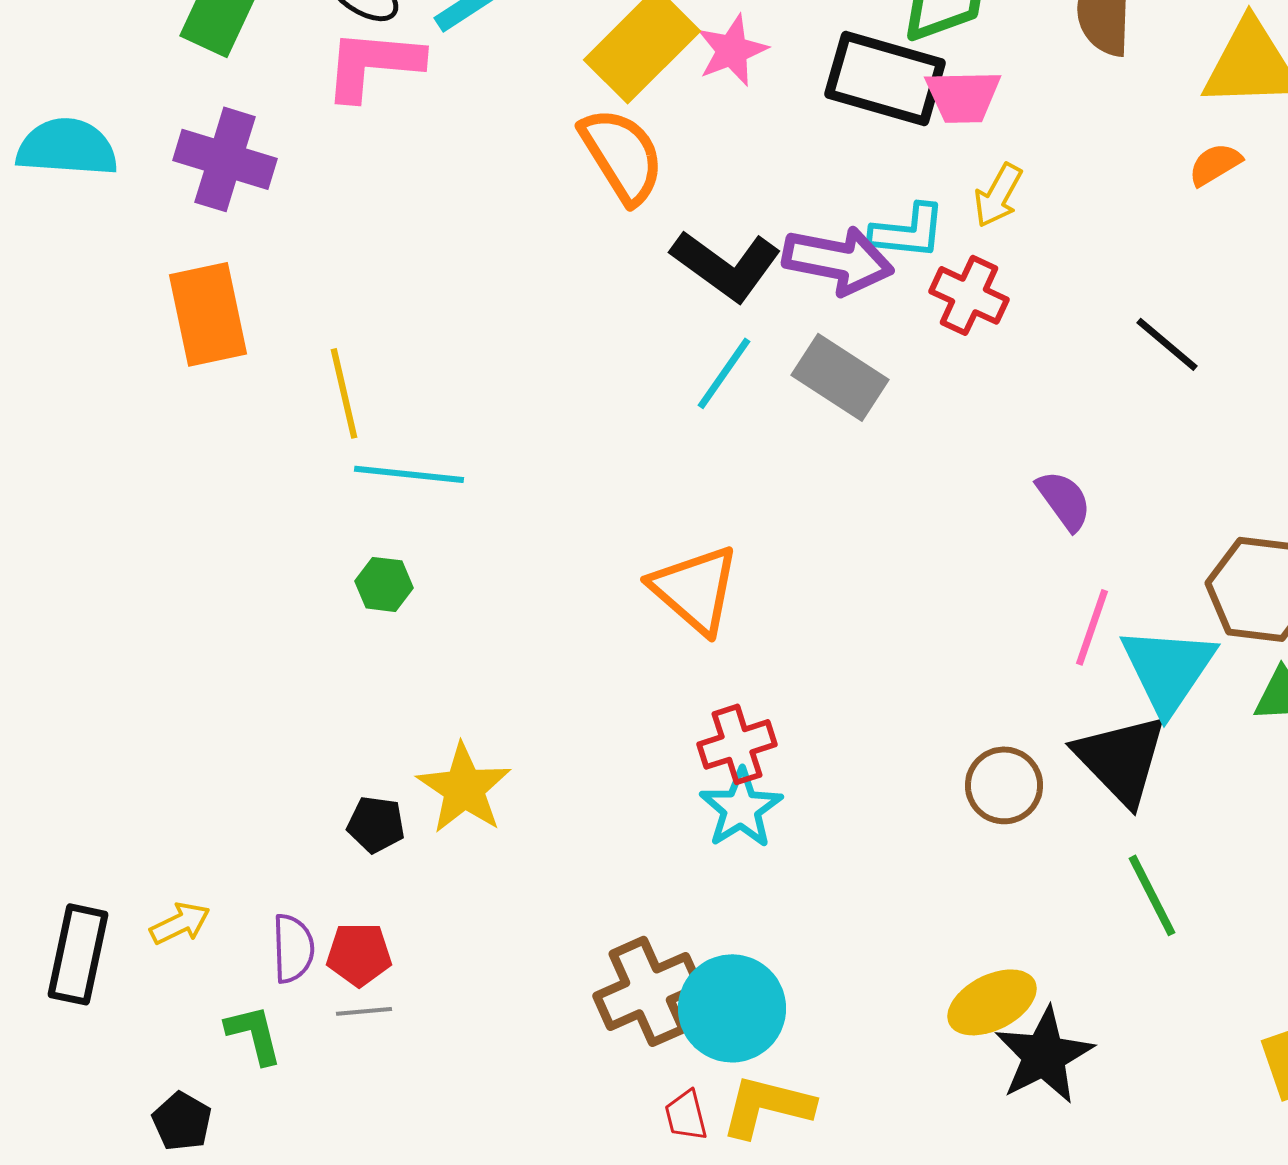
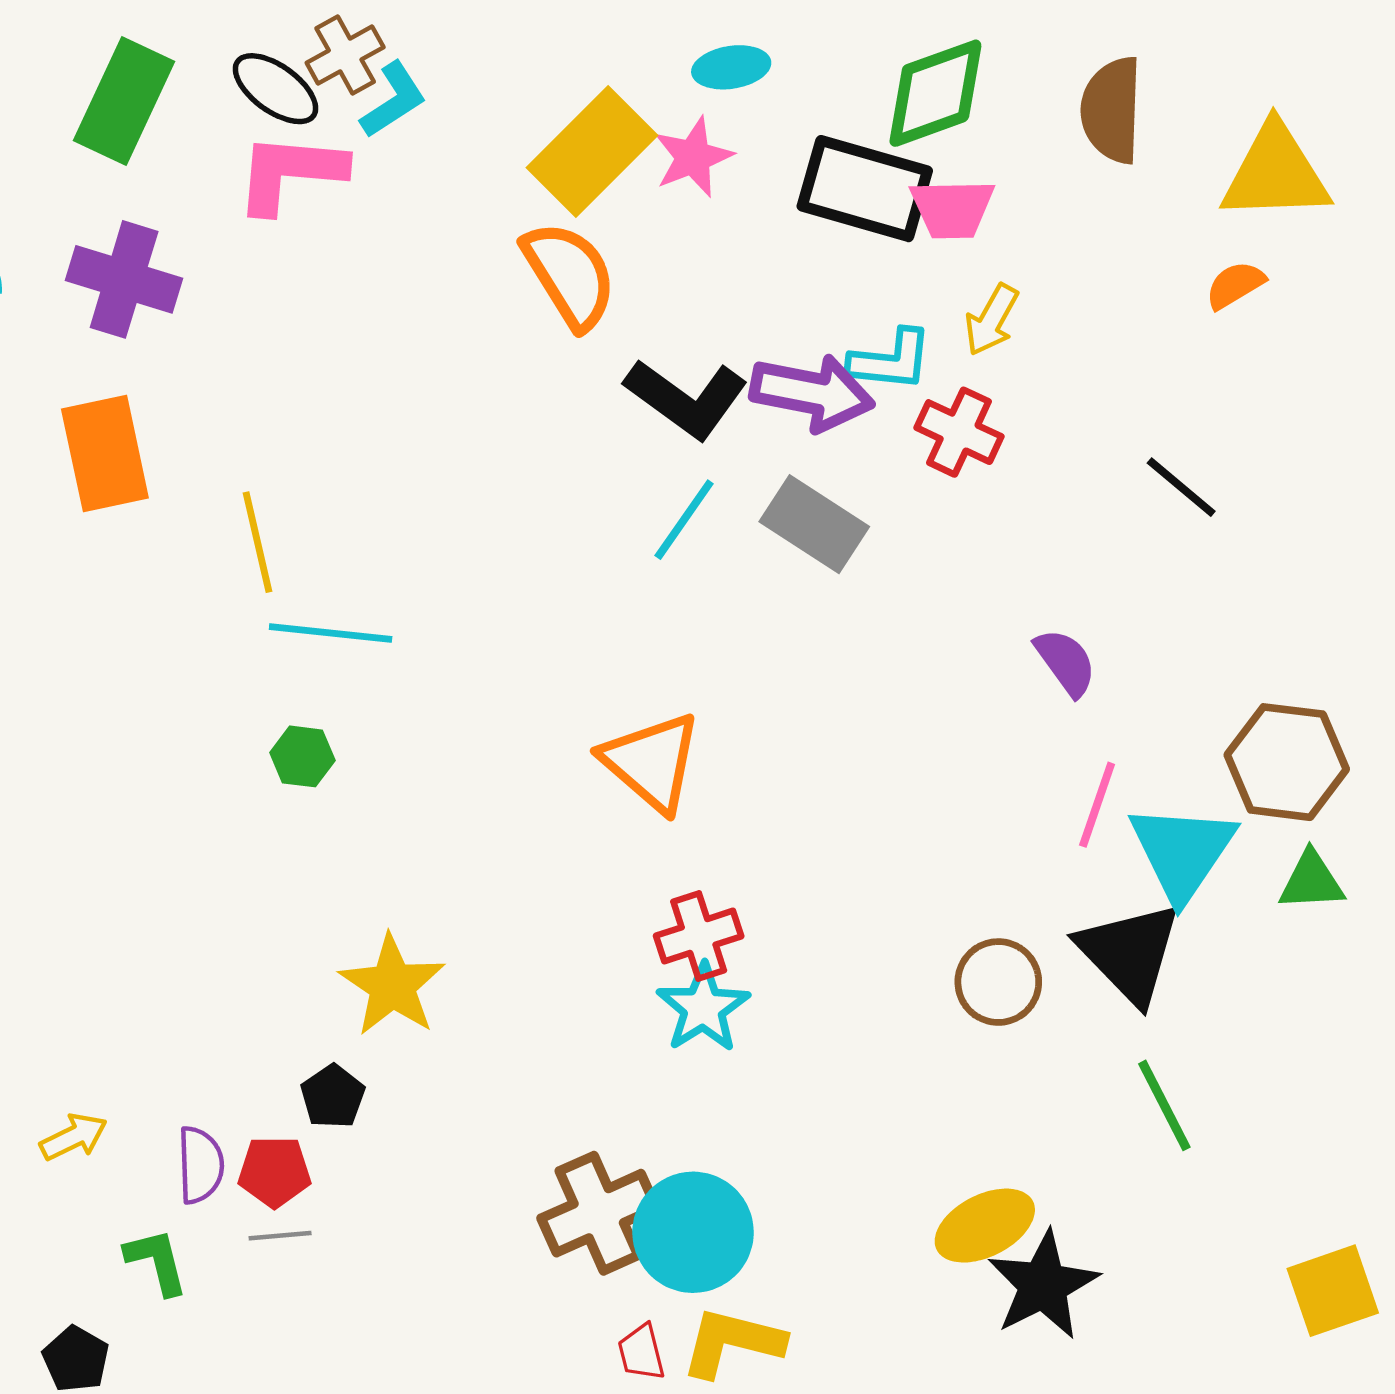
black pentagon: (376, 824) -> (333, 1096), moved, turned 30

